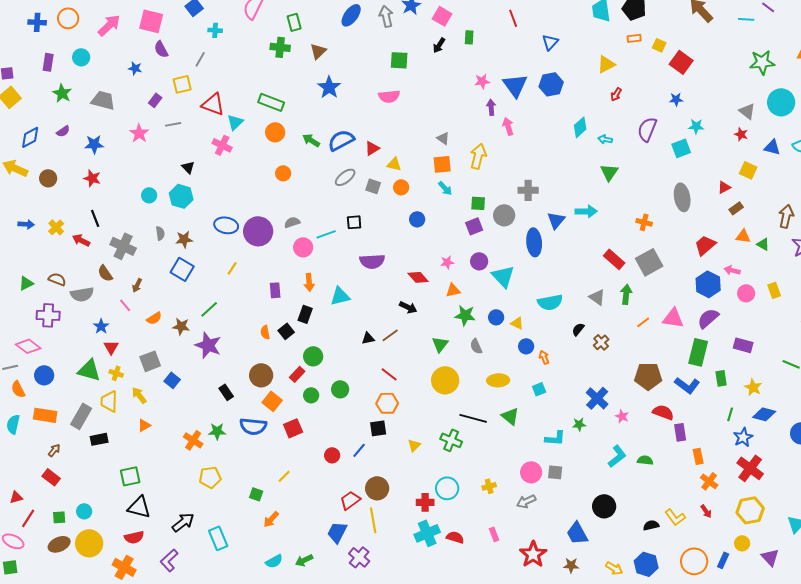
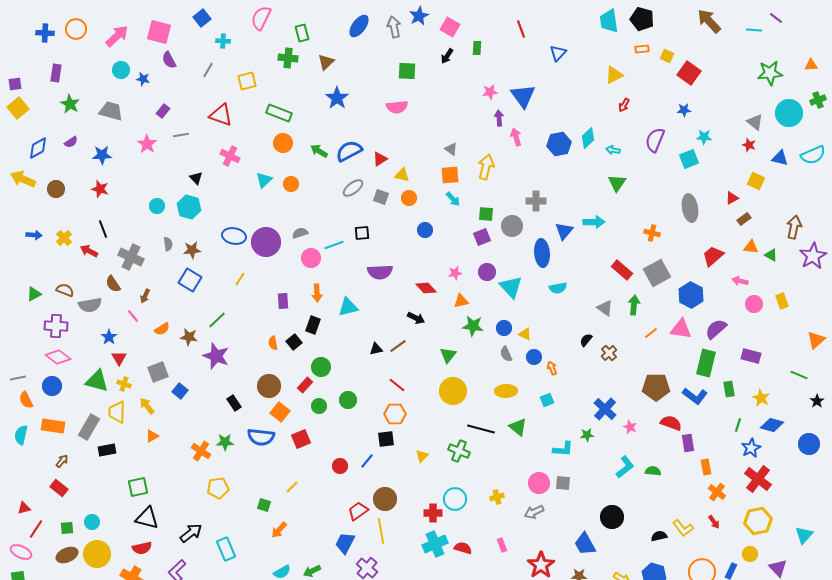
cyan circle: (81, 57) -> (121, 70), moved
yellow square: (182, 84) -> (247, 81), moved
blue hexagon: (551, 84) -> (559, 144), moved
cyan triangle: (235, 122) -> (264, 180), moved
blue hexagon: (708, 284) -> (691, 295), moved
cyan semicircle: (550, 302) -> (558, 288), moved, size x0.7
pink diamond: (28, 346) -> (58, 357), moved
gray semicircle: (476, 346) -> (506, 354), moved

